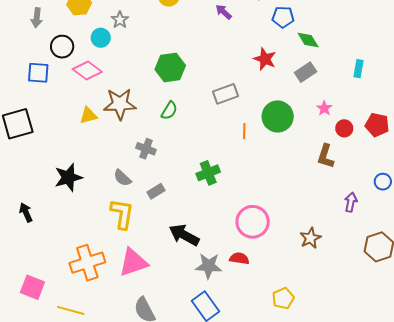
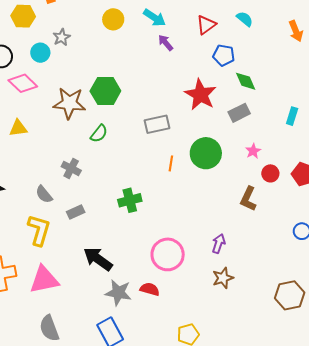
red star: (265, 59) -> (200, 95), size x1.4
brown star: (120, 104) -> (69, 103), moved
purple arrow: (351, 202) -> (219, 244), moved

